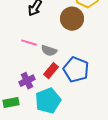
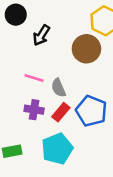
gray semicircle: (49, 51) -> (58, 88), turned 49
purple cross: (27, 81) -> (34, 110), moved, turned 35

